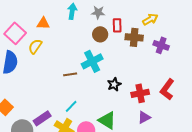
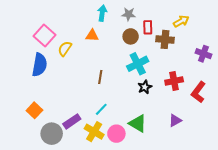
orange triangle: (43, 23) -> (92, 35), moved
purple cross: (161, 45) -> (203, 54), moved
cyan cross: (92, 61) -> (138, 64), moved
brown line: (70, 74) -> (100, 77), turned -72
red cross: (140, 93) -> (174, 81), moved

